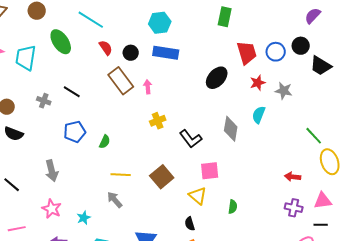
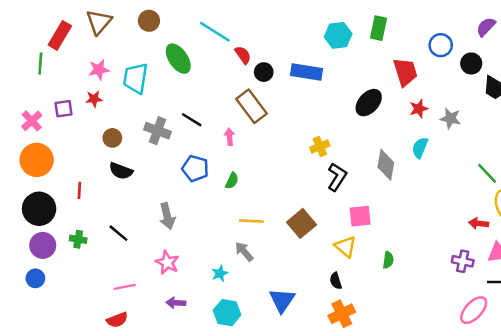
cyan hexagon: (160, 23) -> (338, 35), moved
red semicircle: (106, 48) -> (243, 55), moved
blue circle: (276, 52) -> (441, 45), moved
pink arrow: (148, 87) -> (230, 137), moved
gray cross: (44, 101) -> (157, 131), size x1.5
yellow cross: (158, 121) -> (320, 147), moved
blue pentagon: (75, 132) -> (195, 168), turned 30
black L-shape: (191, 139) -> (337, 177), turned -110
red arrow: (293, 177) -> (479, 223), moved
cyan star: (84, 218) -> (220, 273), moved

